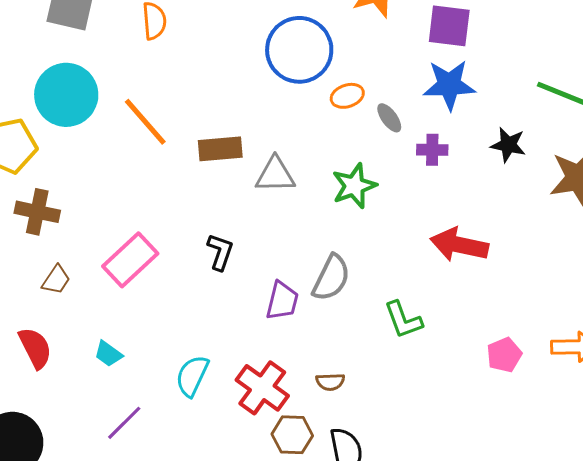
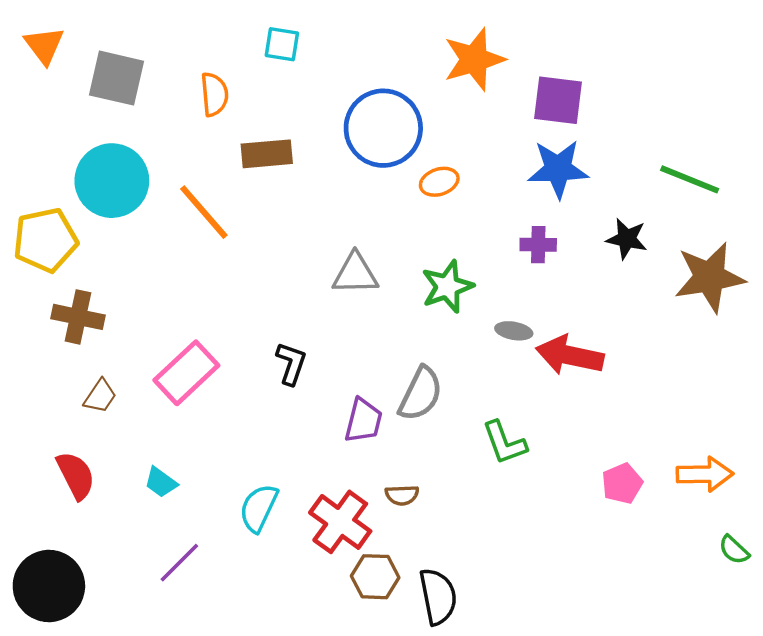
gray ellipse: (389, 118) -> (514, 331), moved, turned -44
brown rectangle: (220, 149) -> (267, 154), moved
brown semicircle: (330, 382) -> (402, 495), moved

